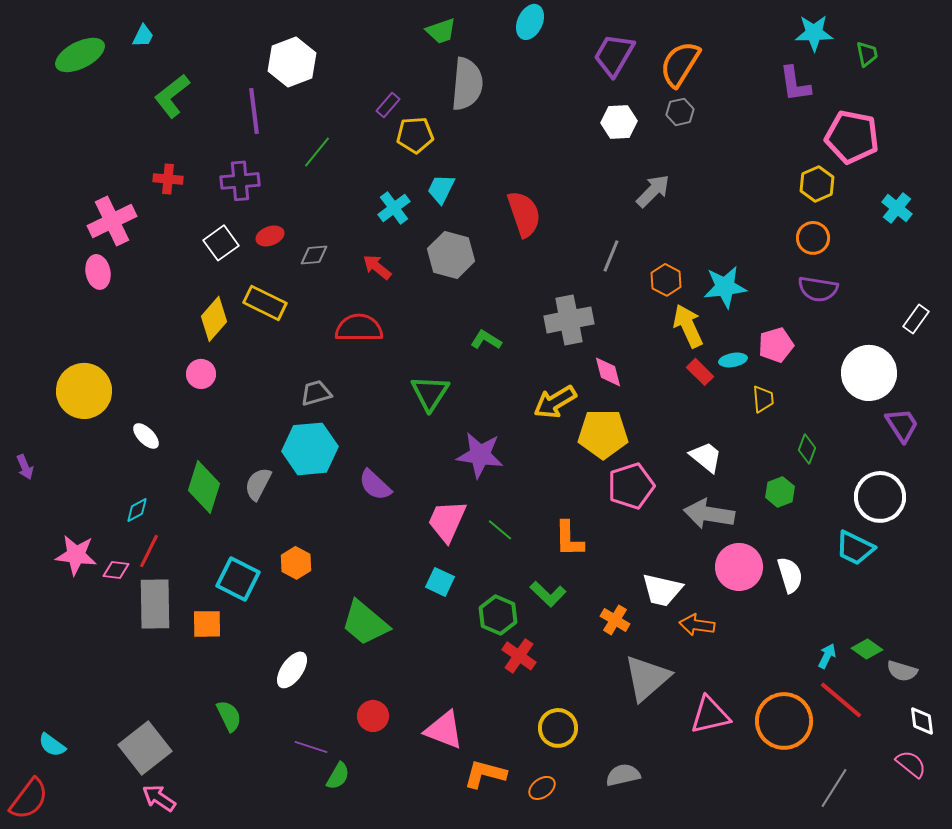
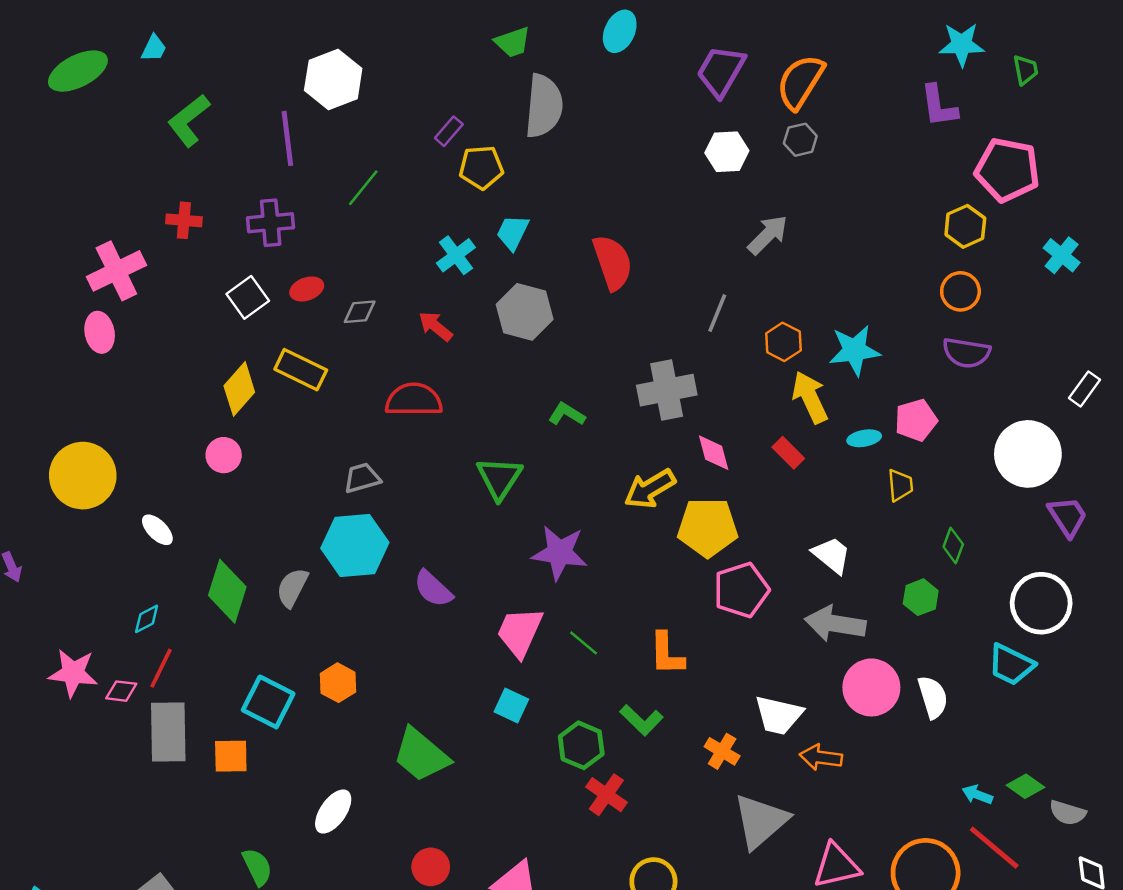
red rectangle: (700, 372) -> (788, 453), moved
cyan arrow: (827, 656) -> (977, 795), turned -95

